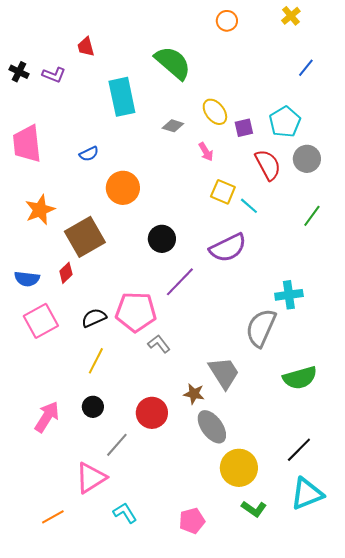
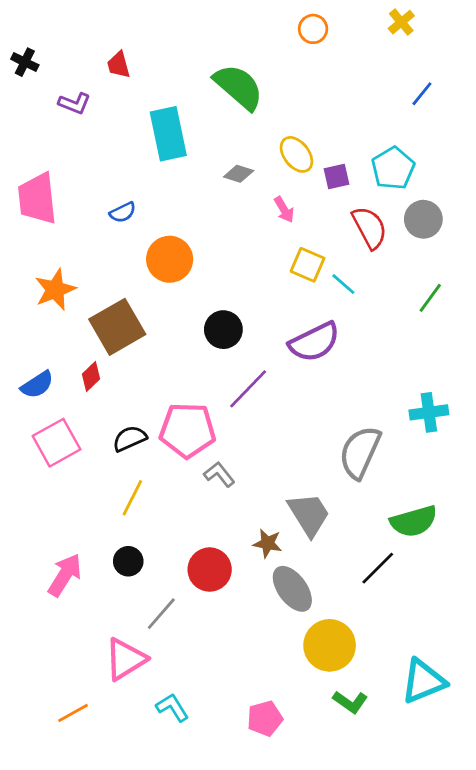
black cross: (19, 72) -> (25, 62), moved
blue semicircle: (27, 279) -> (37, 385), turned -40
cyan cross: (289, 295) -> (429, 412), moved
black line: (299, 450) -> (378, 568), moved

